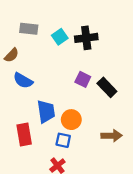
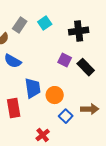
gray rectangle: (29, 29) -> (20, 25), moved, turned -63
black cross: (86, 38) -> (79, 31), moved
blue square: (63, 140) -> (66, 116), moved, turned 32

